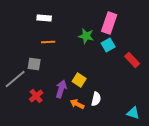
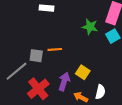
orange line: (48, 42) -> (55, 49), moved
red cross: (36, 96) -> (38, 89), size x1.5

